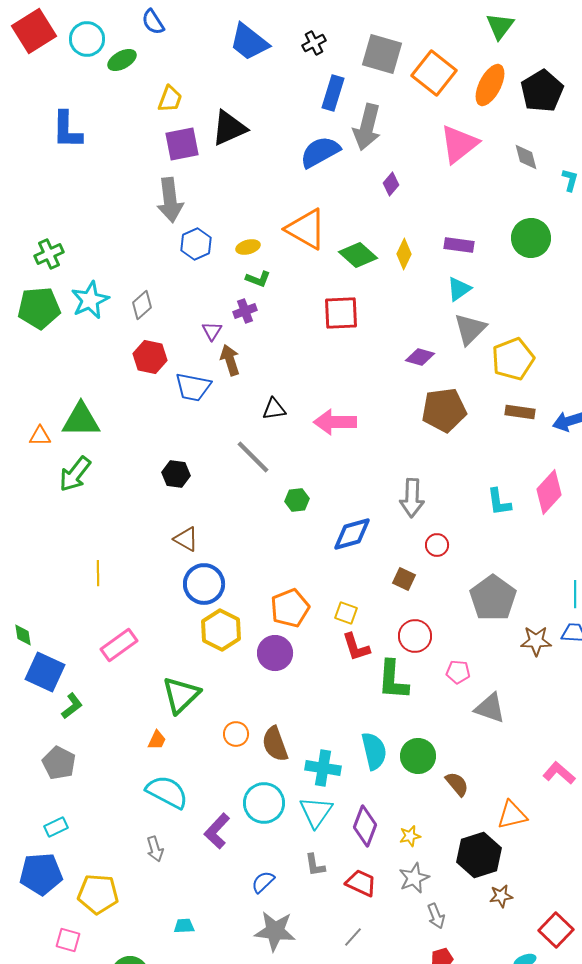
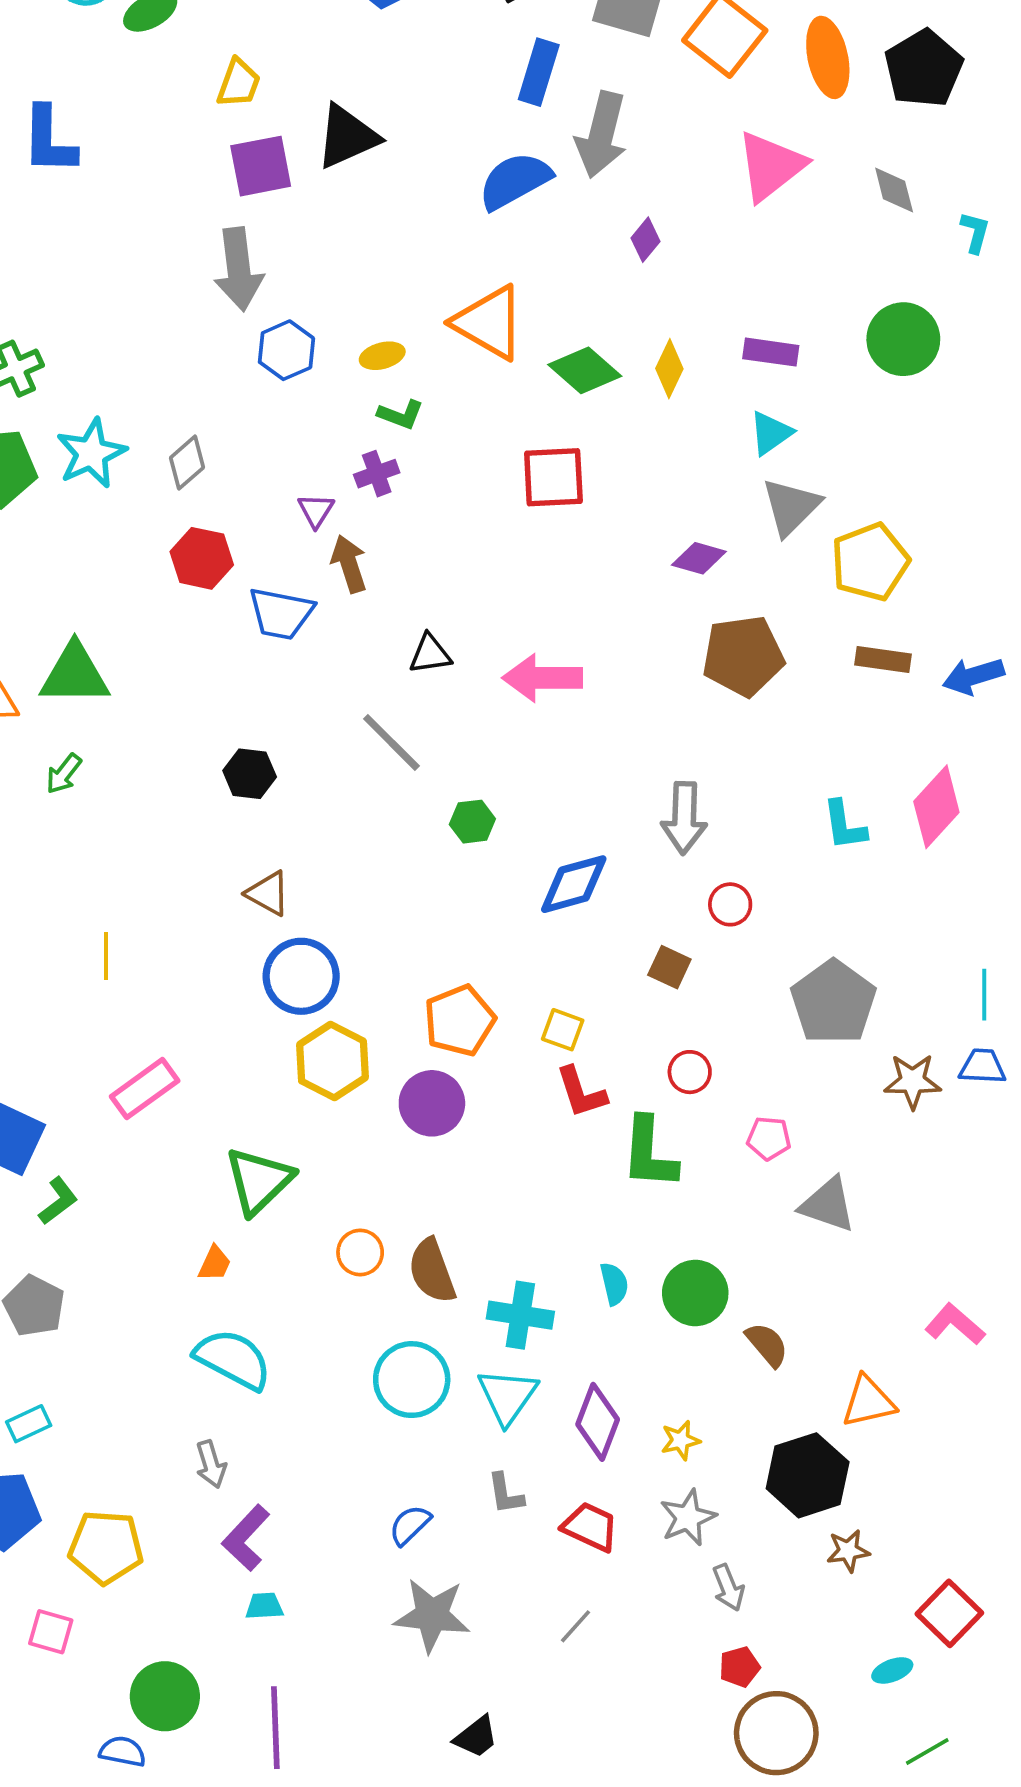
orange ellipse: (490, 85) -> (828, 57), turned -39
green arrow: (75, 474) -> (64, 774), size x0.6
red circle: (415, 636) -> (690, 1072), size x0.7
cyan semicircle: (374, 751) -> (614, 1284), size x0.6
purple L-shape: (217, 831) -> (246, 1538), moved

